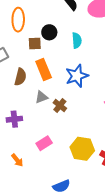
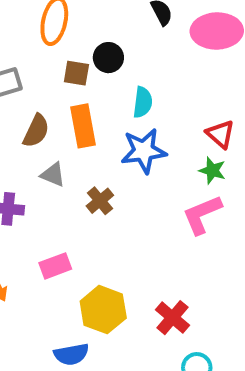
cyan semicircle: (77, 40) -> (143, 102), moved
gray triangle: (41, 97) -> (53, 175), moved, turned 32
yellow hexagon: (82, 149) -> (103, 310), moved

